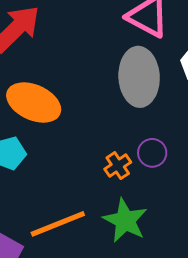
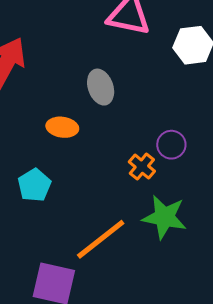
gray ellipse: (139, 77) -> (101, 87), moved, size x0.6
orange ellipse: (34, 102) -> (62, 127), moved, size x0.6

